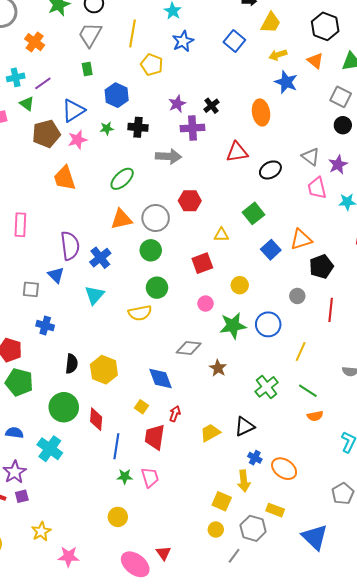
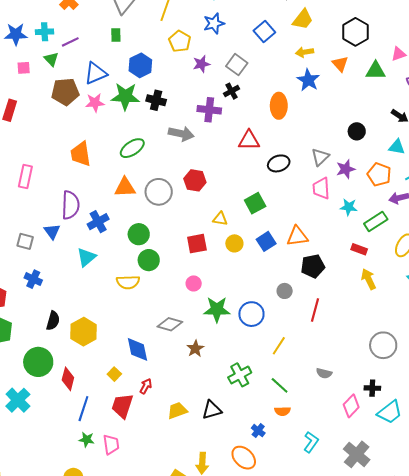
gray square: (341, 97) -> (237, 65), moved
purple star: (177, 104) -> (201, 64), moved
green star: (107, 128) -> (125, 96), size x2.0
gray triangle: (311, 157) -> (320, 157), turned 30
orange trapezoid: (65, 178) -> (81, 154), moved
green circle: (151, 250) -> (139, 234), moved
yellow circle: (240, 285) -> (234, 243), moved
blue cross: (255, 458) -> (258, 431), moved

